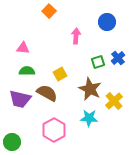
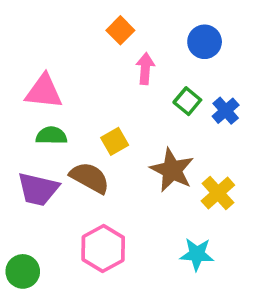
orange square: (49, 11) -> (120, 30), moved
pink triangle: (23, 48) -> (44, 92), size x1.5
green square: (98, 62) -> (187, 101), moved, turned -32
cyan star: (89, 118) -> (197, 254), moved

